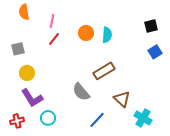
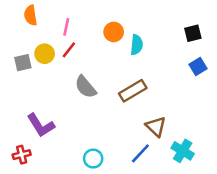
orange circle: (86, 33) -> (114, 32), moved
yellow circle: (27, 73) -> (45, 54), moved
gray semicircle: (81, 92) -> (85, 87), moved
cyan circle: (48, 118) -> (93, 159), moved
blue line: (97, 120) -> (140, 153), moved

